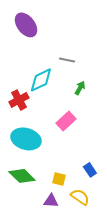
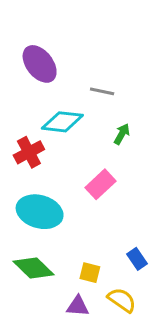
purple ellipse: (26, 25) -> (40, 64), moved
cyan diamond: (41, 80) -> (62, 122), turned 32

